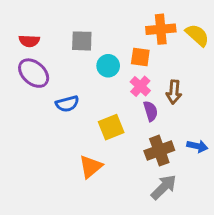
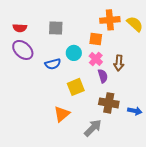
cyan circle: (108, 66) -> (74, 53), moved
blue semicircle: (67, 104) -> (53, 64), moved
blue arrow: (197, 146) -> (135, 111), moved
brown cross: (159, 151) -> (109, 103), turned 30
gray arrow: (164, 187) -> (93, 128), moved

